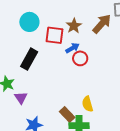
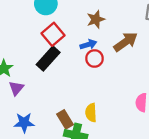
brown arrow: (102, 24) -> (126, 42), moved
red square: (54, 35) -> (53, 34), moved, turned 30
black rectangle: (29, 59) -> (48, 59), moved

